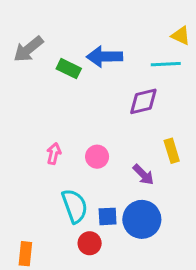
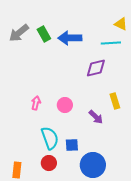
green rectangle: (69, 69) -> (44, 34), moved, turned 35
blue circle: (142, 219) -> (93, 165), moved
red circle: (90, 243) -> (49, 163), moved

